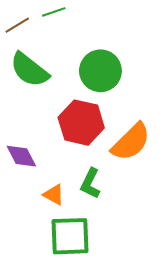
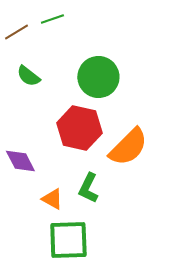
green semicircle: (29, 70) -> (28, 76), size x0.6

